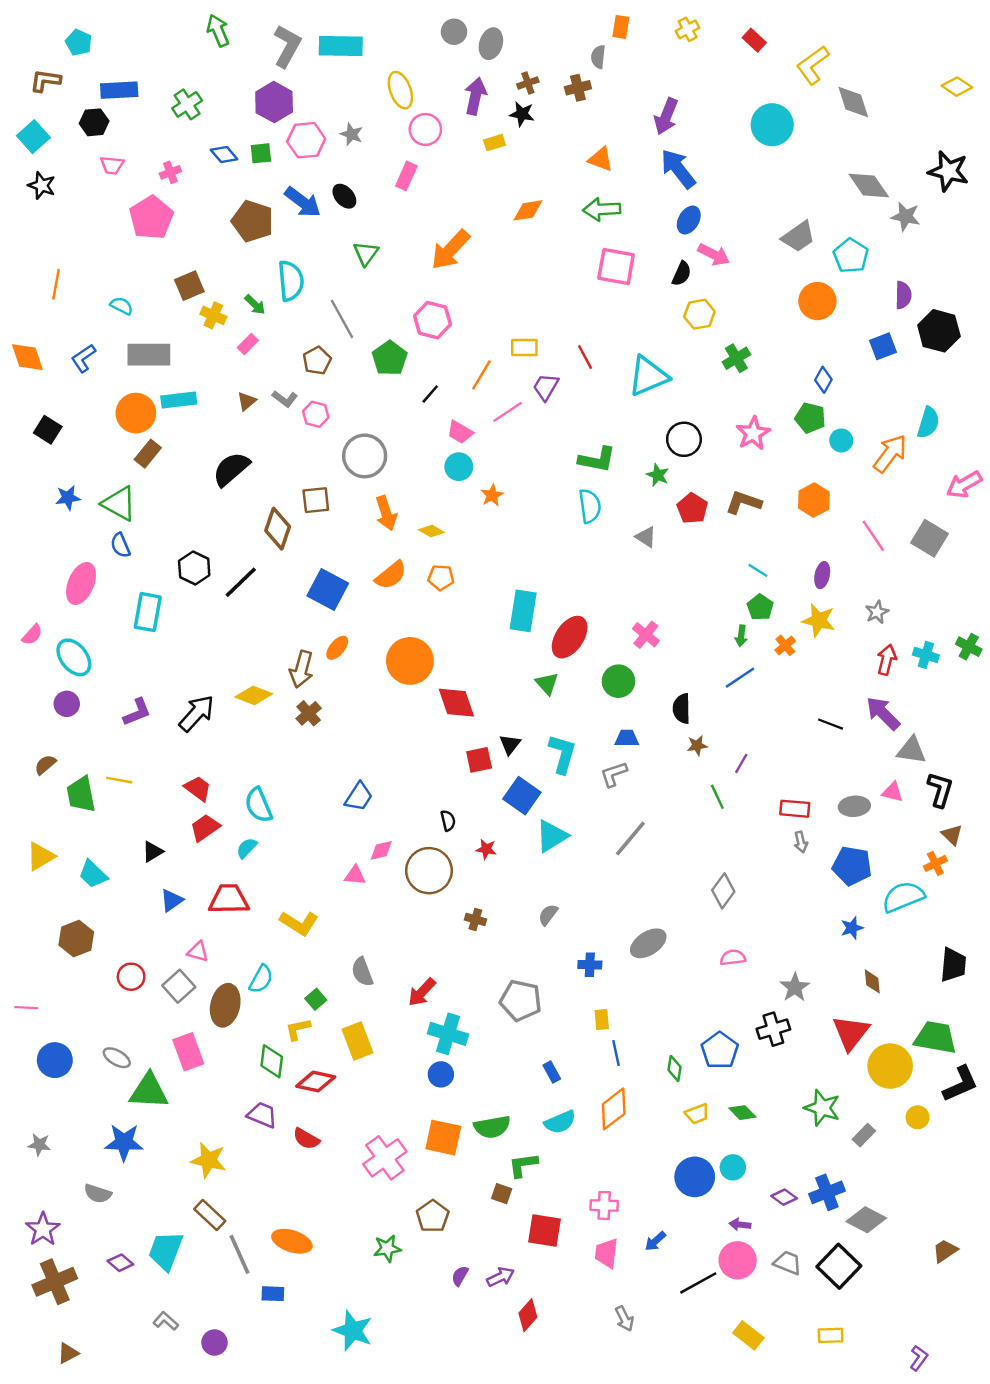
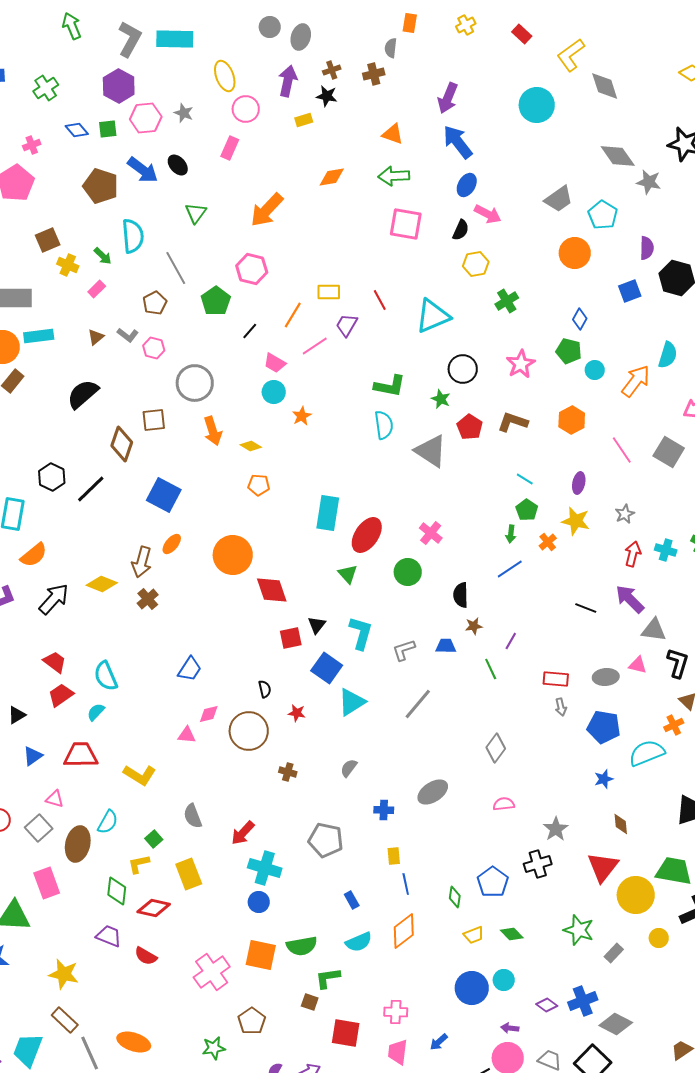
gray triangle: (646, 537) -> (431, 451), size x1.8
orange semicircle: (391, 575) -> (34, 555), moved
blue trapezoid: (627, 738) -> (446, 646), moved

